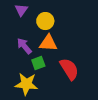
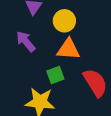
purple arrow: (24, 46) -> (26, 41), moved

